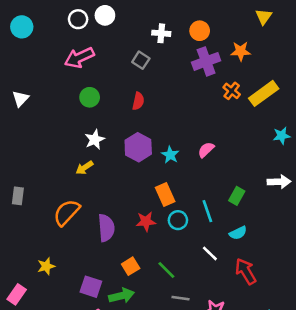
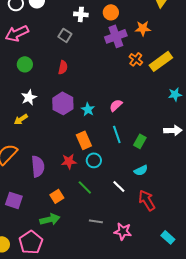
cyan line: (207, 211) -> (117, 134), moved
green line: (166, 270) -> (85, 187), moved
purple square: (91, 287) -> (14, 200), moved

